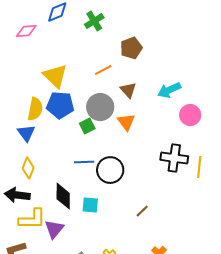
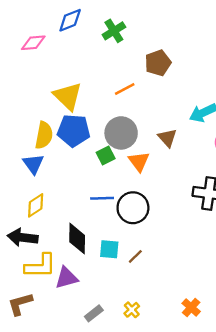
brown triangle: (128, 90) -> (167, 138), moved
orange triangle: (126, 122) -> (139, 161), moved
yellow diamond: (28, 168) -> (36, 205), turned 35
brown line: (142, 211) -> (135, 256), moved
purple triangle: (54, 229) -> (66, 278), turned 35

